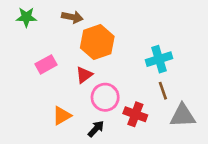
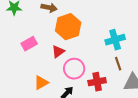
red cross: (135, 114) -> (97, 82), turned -30

